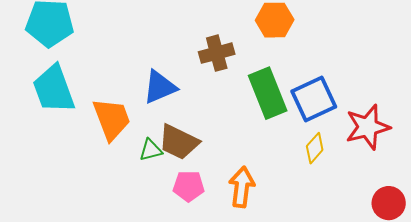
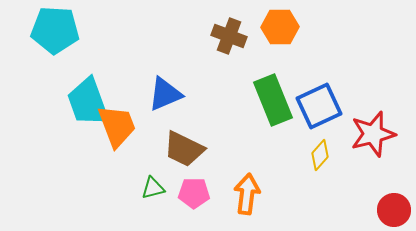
brown cross: (217, 53) -> (229, 36), moved, turned 36
cyan trapezoid: (54, 89) -> (88, 102), moved
green triangle: (151, 150) -> (153, 188), moved

